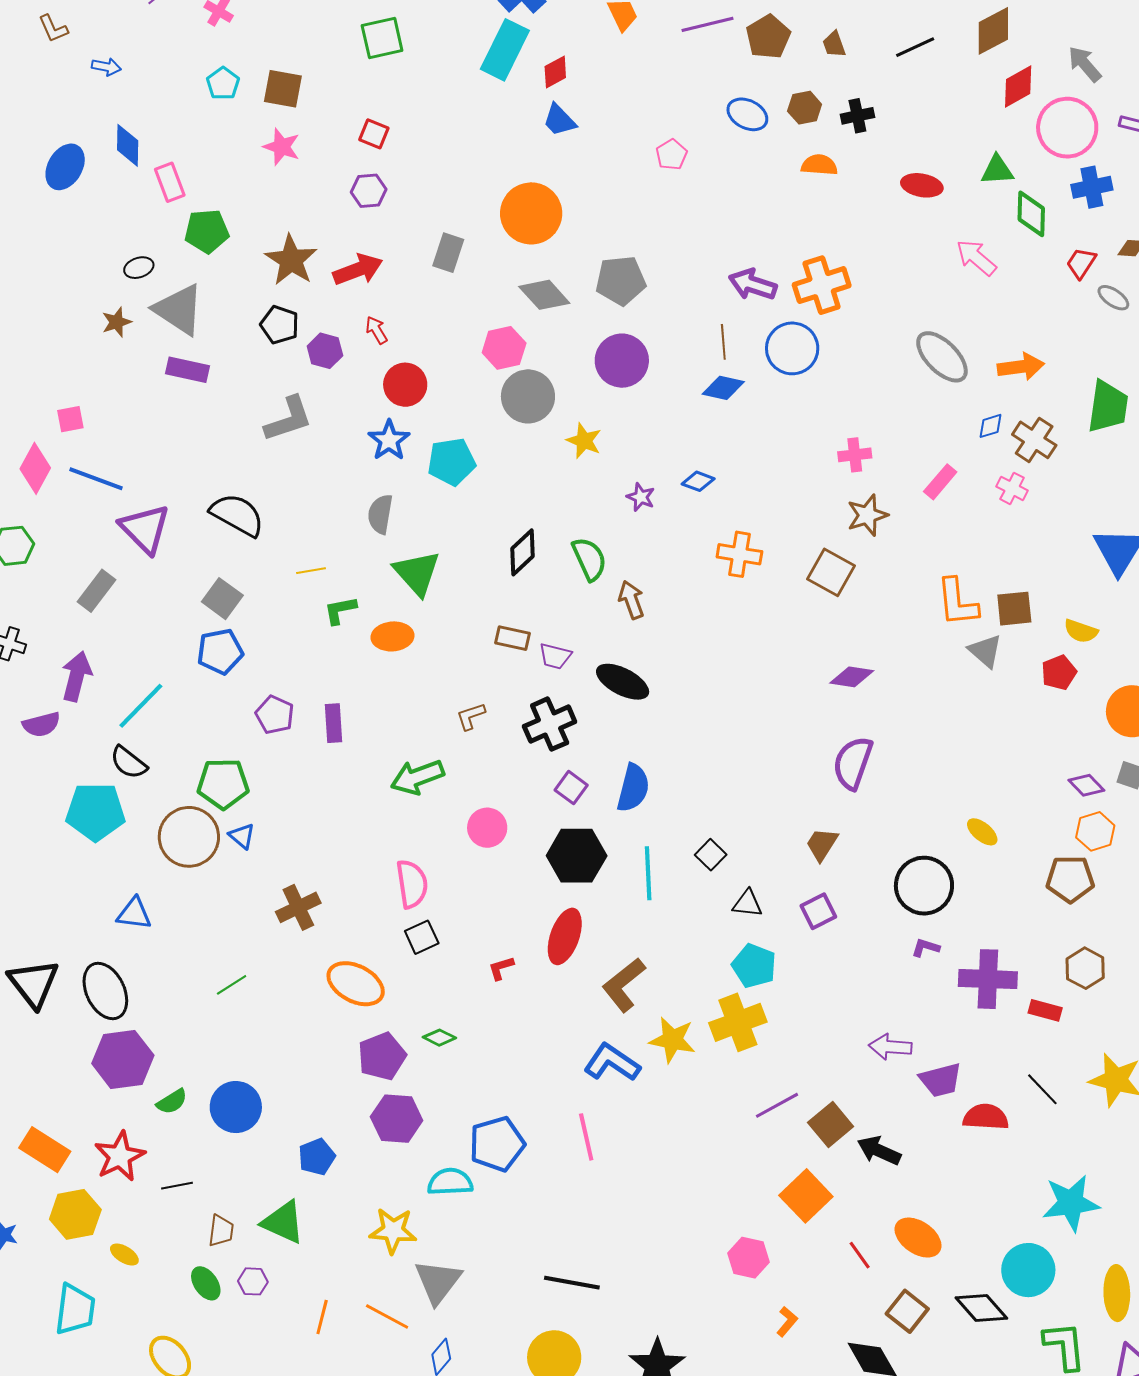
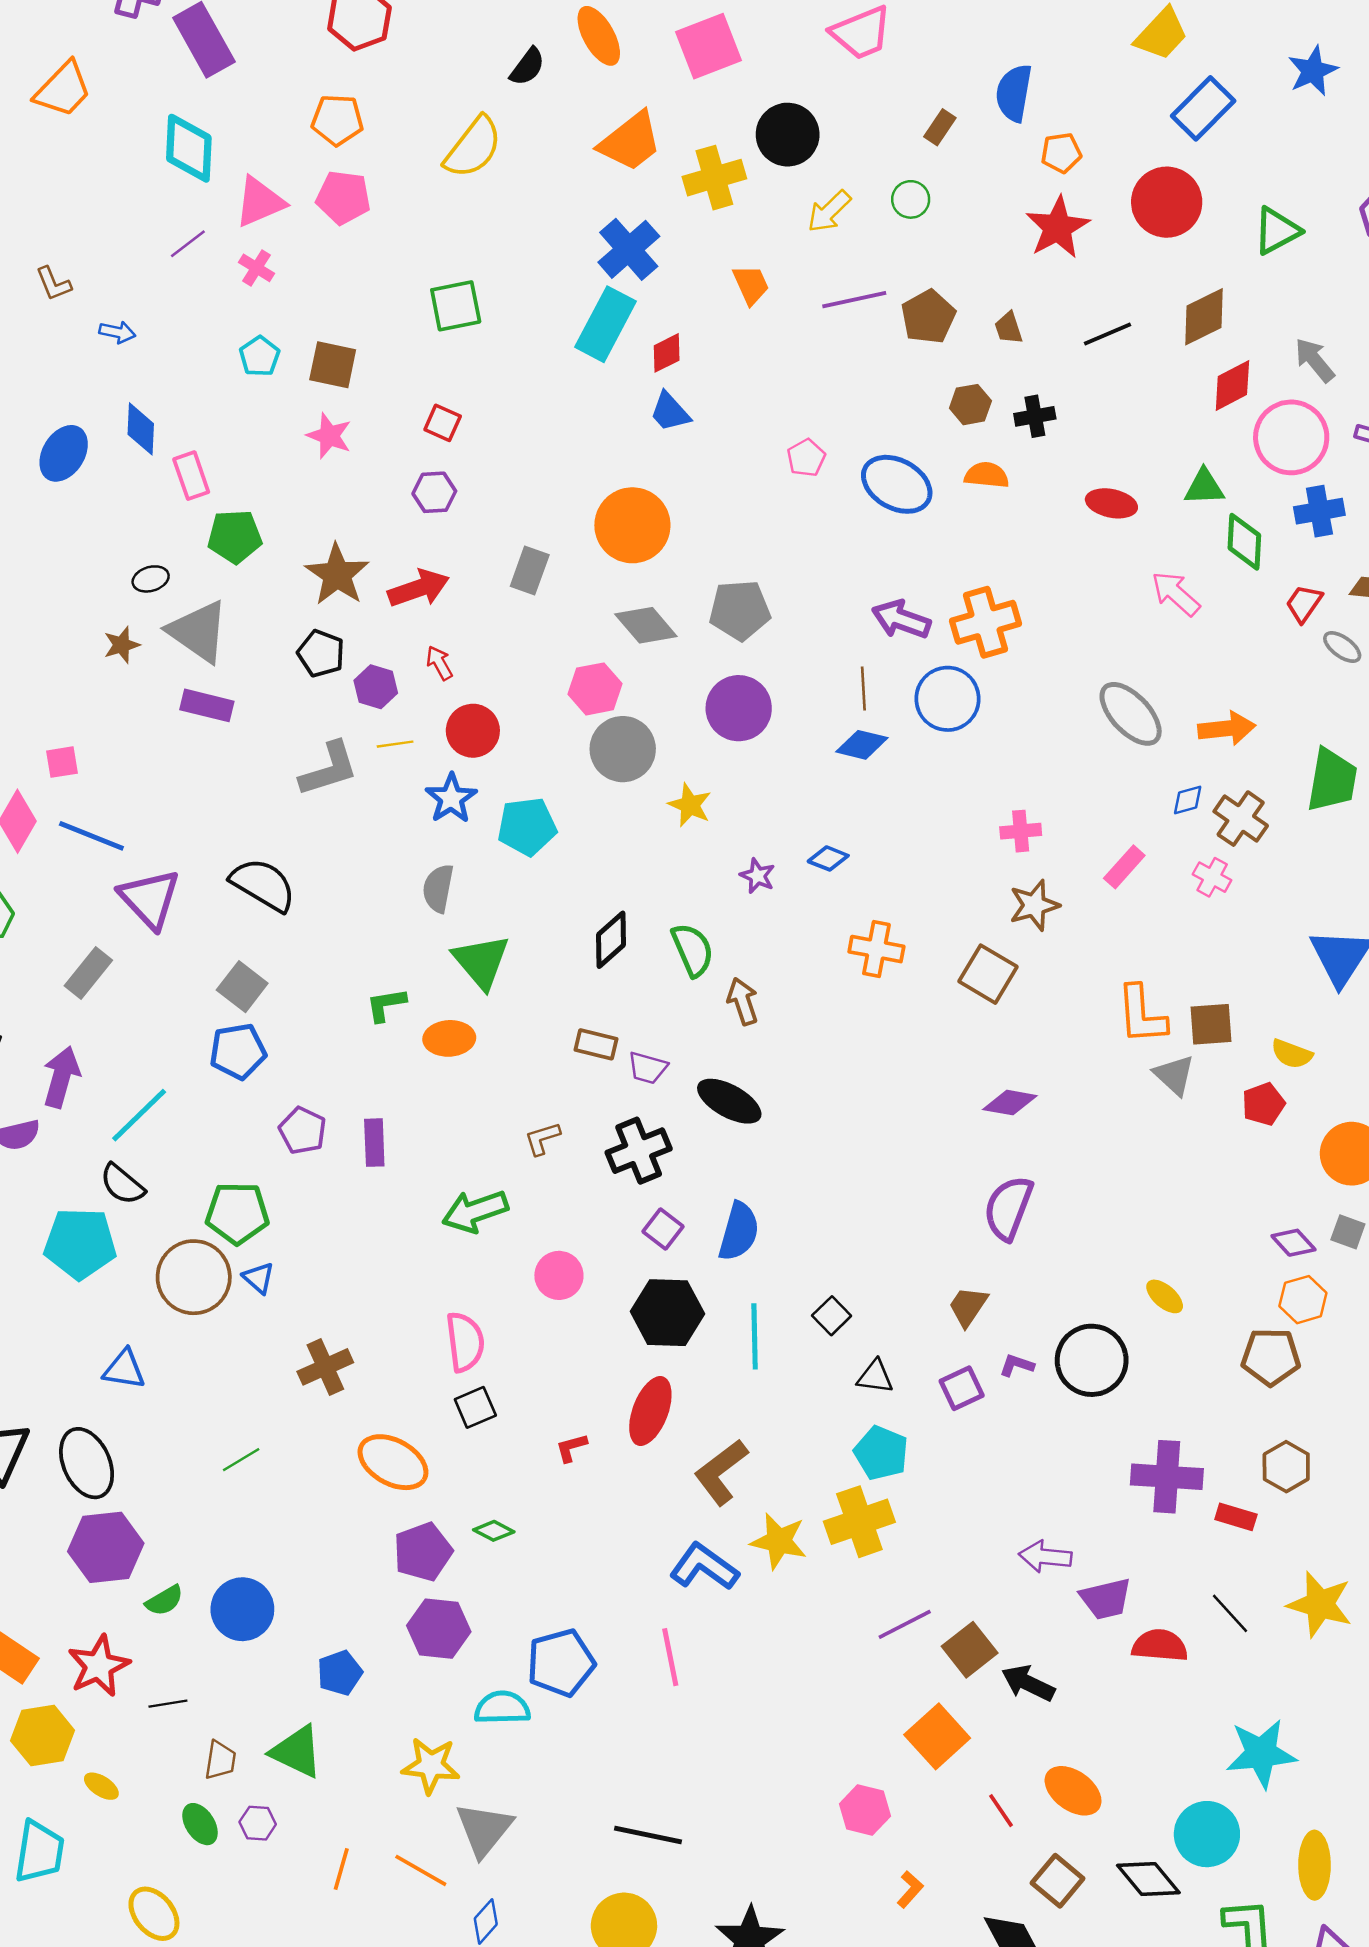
blue ellipse: (747, 114) -> (897, 484), moved, size x1.4
yellow line: (311, 571) -> (395, 744), moved
purple L-shape: (926, 948) -> (1017, 1365), moved

